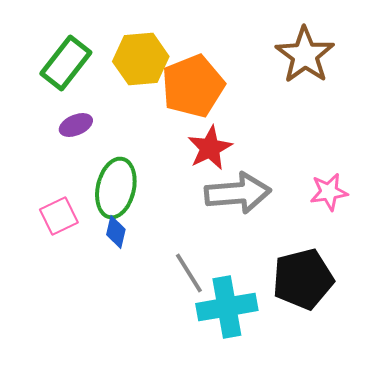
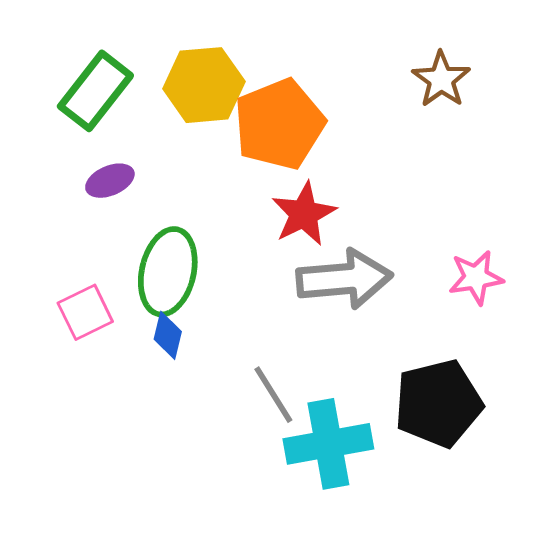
brown star: (305, 55) -> (441, 79), size x0.7

